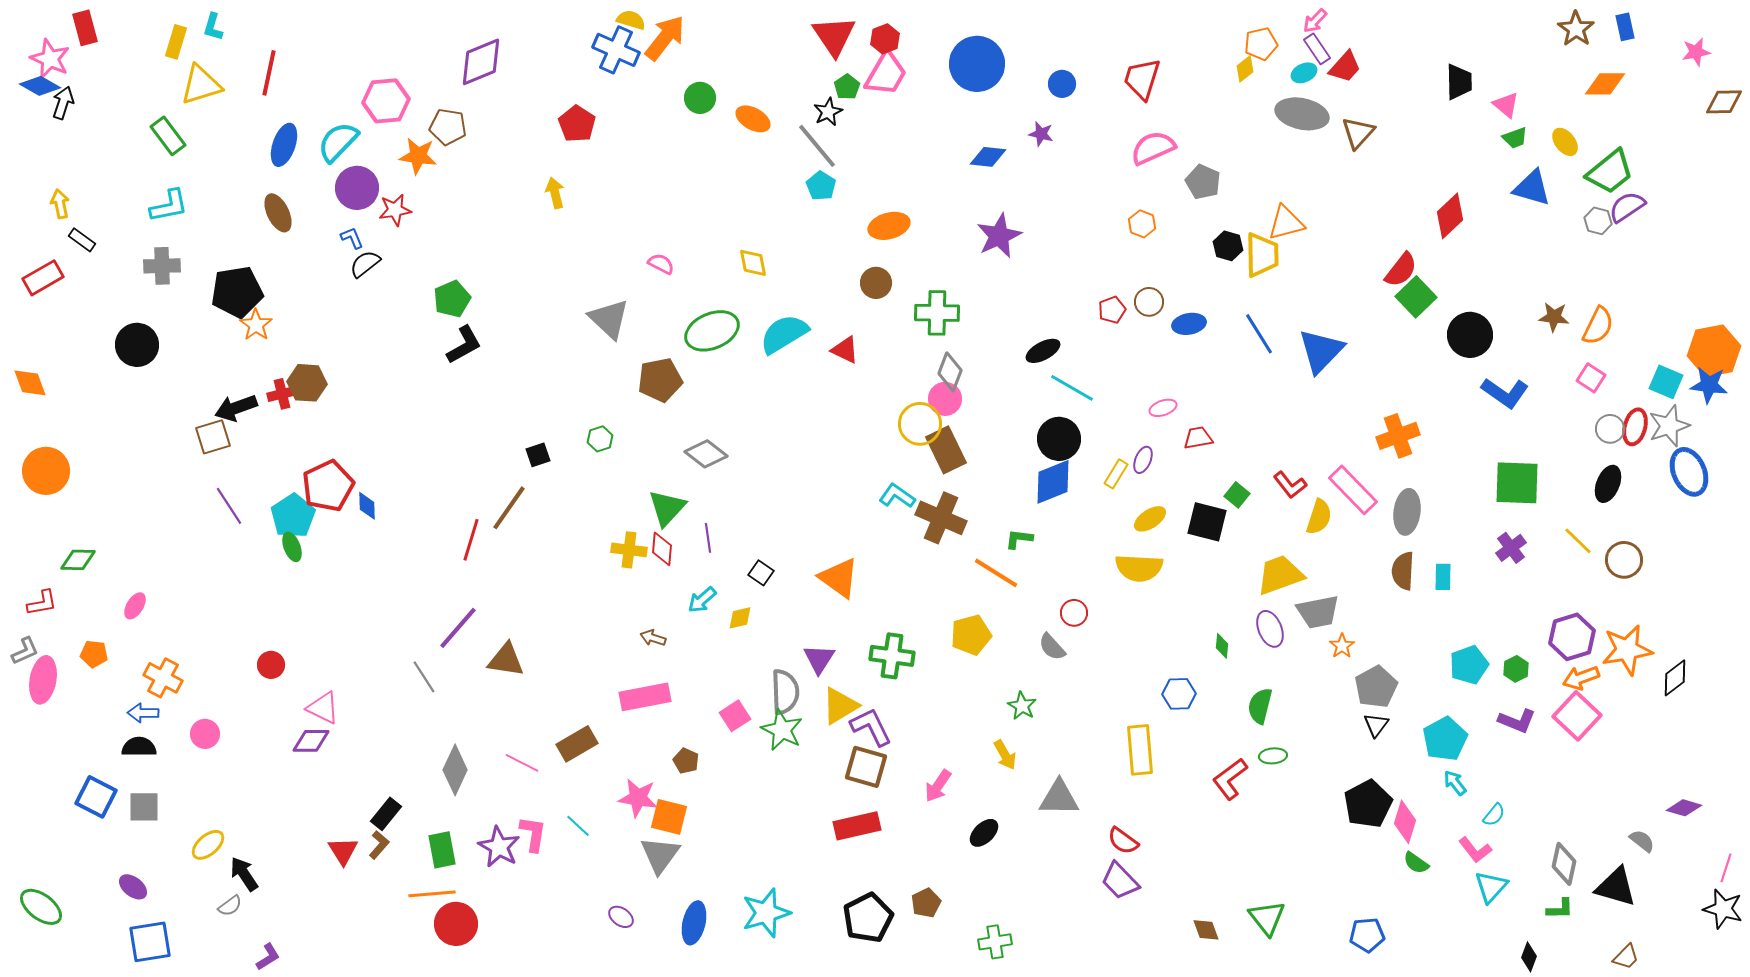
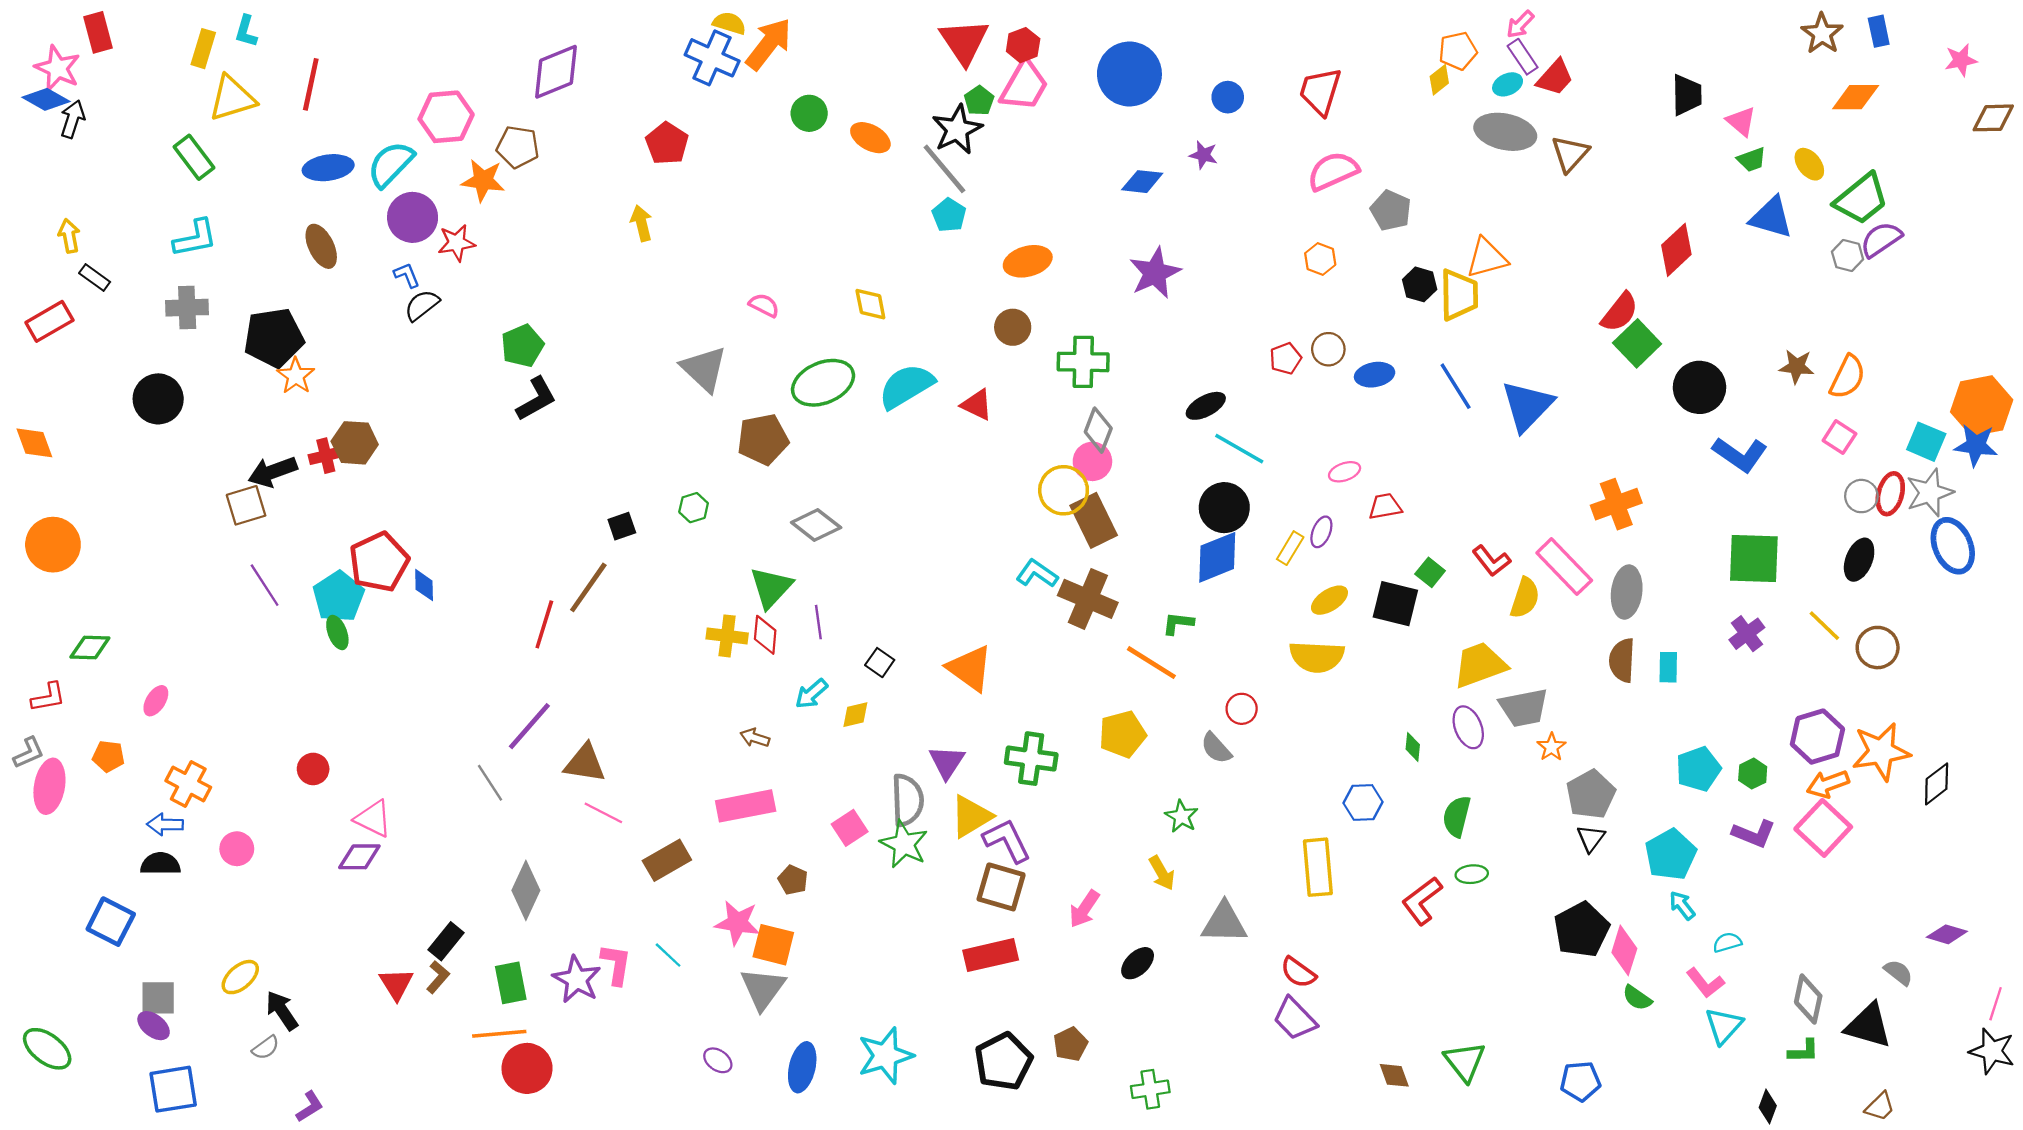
black star: (828, 112) -> (957, 130), size x1.5
blue ellipse: (284, 145) -> (328, 168), turned 63
pink line: (522, 763) -> (603, 813), moved
gray square: (144, 807) -> (158, 998), moved
cyan semicircle: (1494, 815) -> (1727, 942), turned -145

